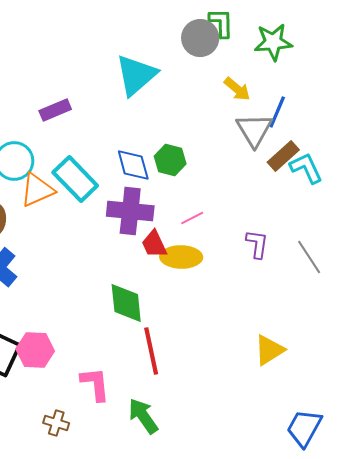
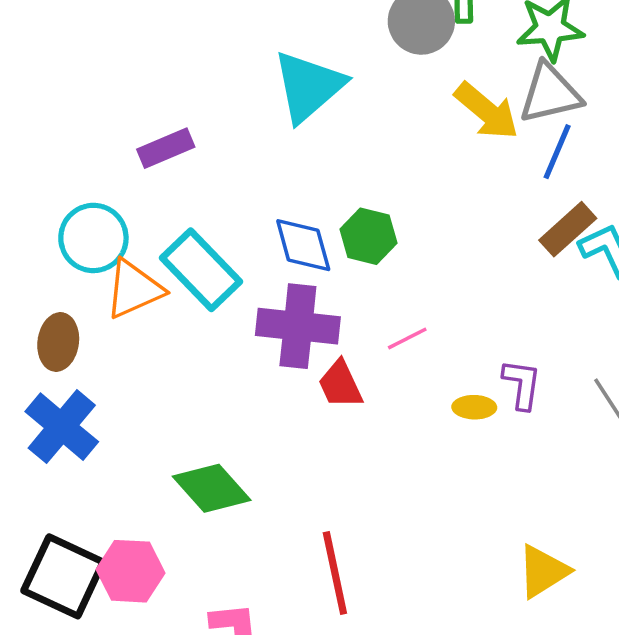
yellow arrow: (237, 89) -> (487, 111), size x1.4
gray triangle: (254, 130) -> (550, 93), moved, turned 48
yellow ellipse: (181, 257) -> (474, 407), moved, size x0.6
green diamond: (126, 303) -> (212, 488), moved, turned -36

